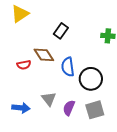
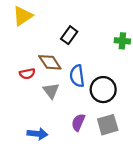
gray triangle: (49, 99) -> (51, 91), moved
blue arrow: (21, 108) -> (37, 134), moved

